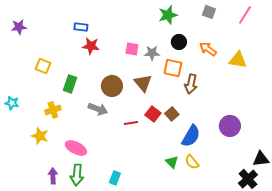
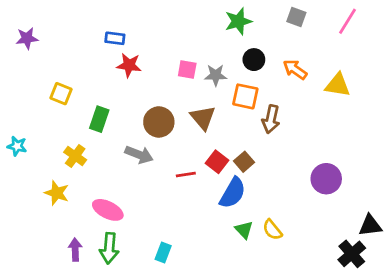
yellow cross: (53, 110) -> (75, 156), turned -35
blue semicircle: (191, 136) -> (233, 193), moved

